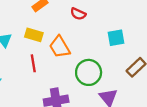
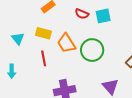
cyan square: (116, 38) -> (103, 16), moved
green circle: (89, 72) -> (92, 50), moved

